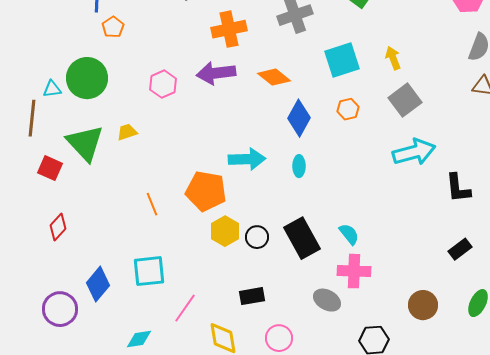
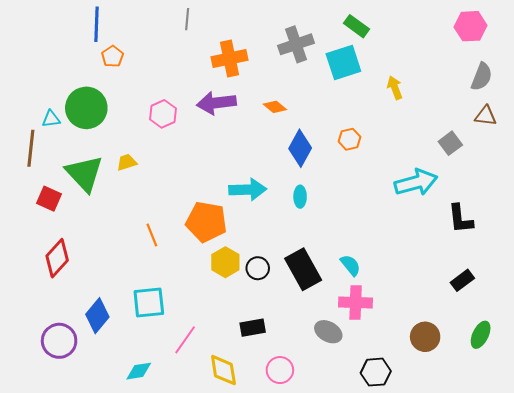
cyan square: (342, 60) -> (343, 63), moved
orange diamond: (274, 77) -> (275, 107), size x0.7
gray square: (405, 100) -> (450, 143), moved, size x0.7
red diamond: (58, 227) -> (57, 258), size x1.4

